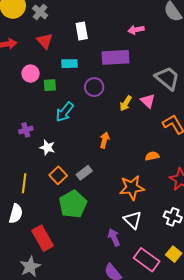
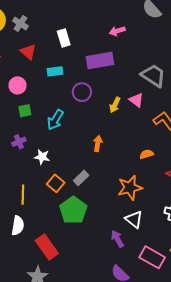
green square: (50, 85) -> (25, 111), moved

